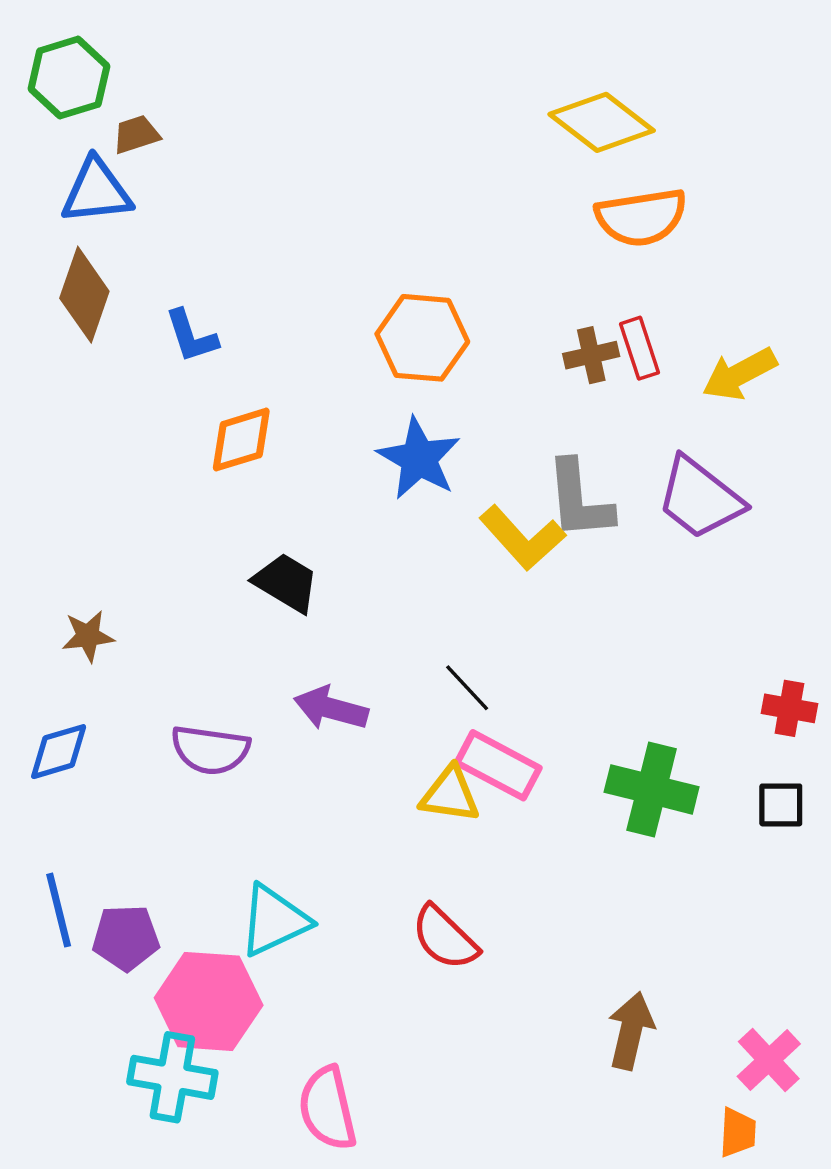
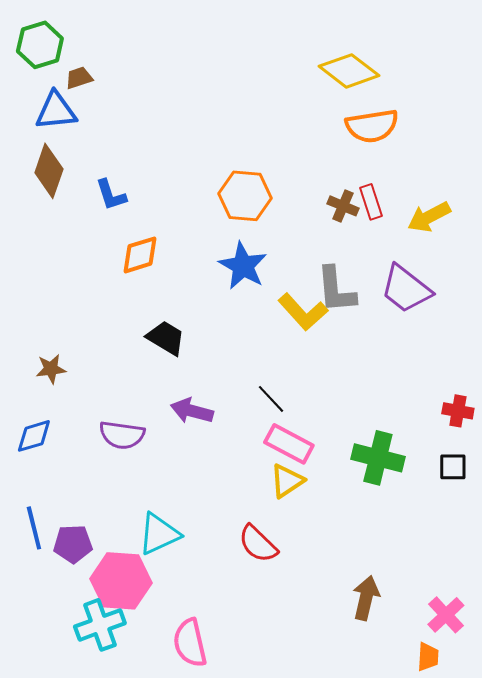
brown cross: (591, 355) -> (343, 206), turned 36
yellow triangle: (450, 795) -> (287, 481), moved, turned -42
cyan cross: (172, 1077) -> (100, 625), turned -30

